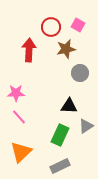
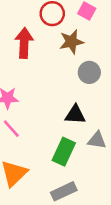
gray triangle: (86, 126) -> (97, 140), turned 42

